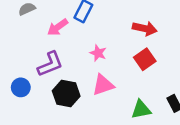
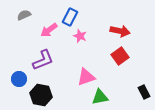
pink star: (98, 53) -> (80, 36), moved
black hexagon: (66, 94) -> (41, 95), moved
green triangle: (141, 110) -> (100, 97), moved

